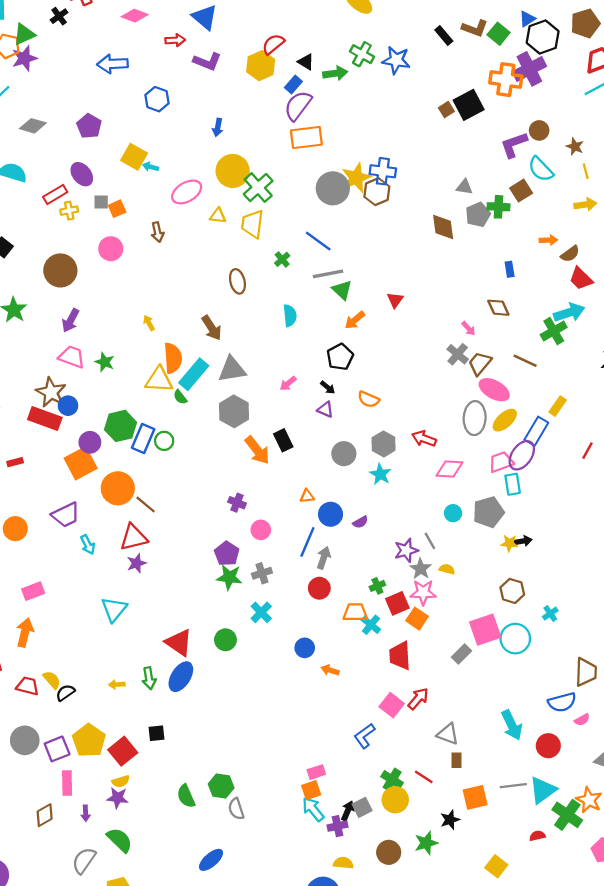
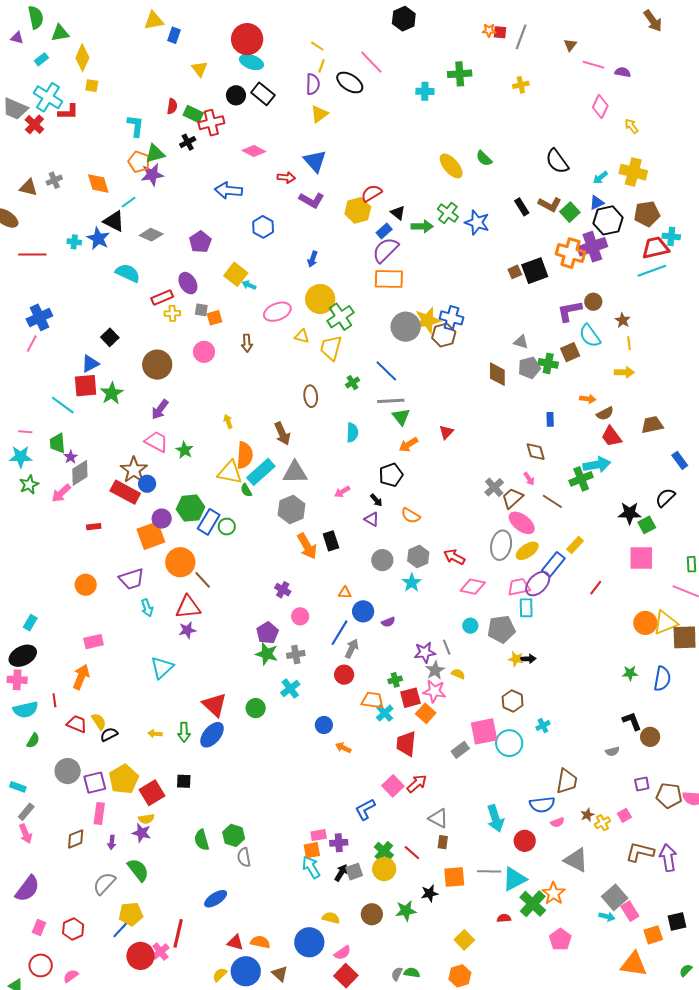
pink arrow: (468, 328) -> (529, 479), moved
purple cross: (337, 826) -> (339, 843), moved

